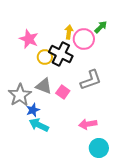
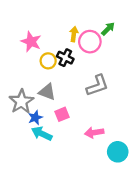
black cross: (61, 54) -> (65, 58), size x0.7
pink square: (63, 92) -> (62, 114), moved, turned 32
cyan circle: (99, 148) -> (118, 152), moved

